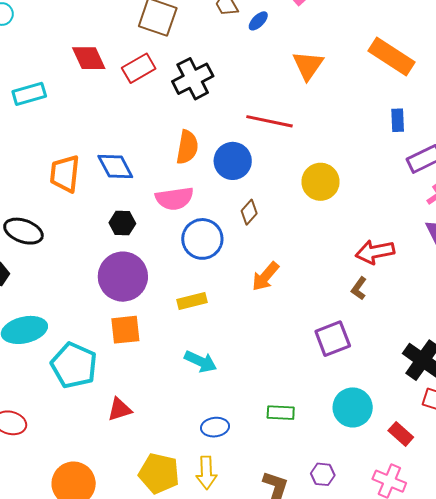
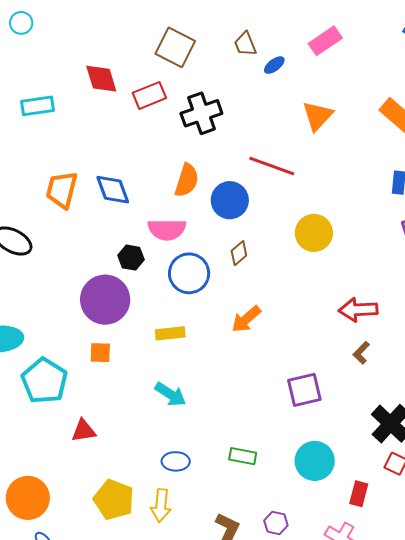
black hexagon: (122, 223) -> (131, 258), moved
brown L-shape: (359, 288) -> (361, 353), moved
orange square: (125, 330) -> (100, 353), size x0.7
red rectangle: (401, 434) -> (359, 494), turned 55

